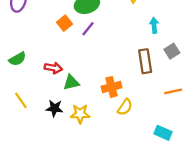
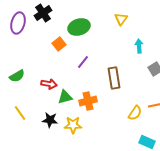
purple line: (88, 29) -> (83, 62), moved
brown rectangle: (145, 61) -> (114, 78), moved
orange cross: (112, 87) -> (88, 101), moved
yellow semicircle: (125, 107) -> (135, 113), moved

